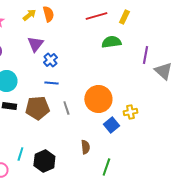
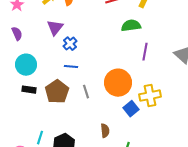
purple line: (145, 55) -> (145, 52), moved
brown pentagon: (37, 108) -> (57, 92), turned -30
yellow cross: (130, 112) -> (150, 96), size x1.5

